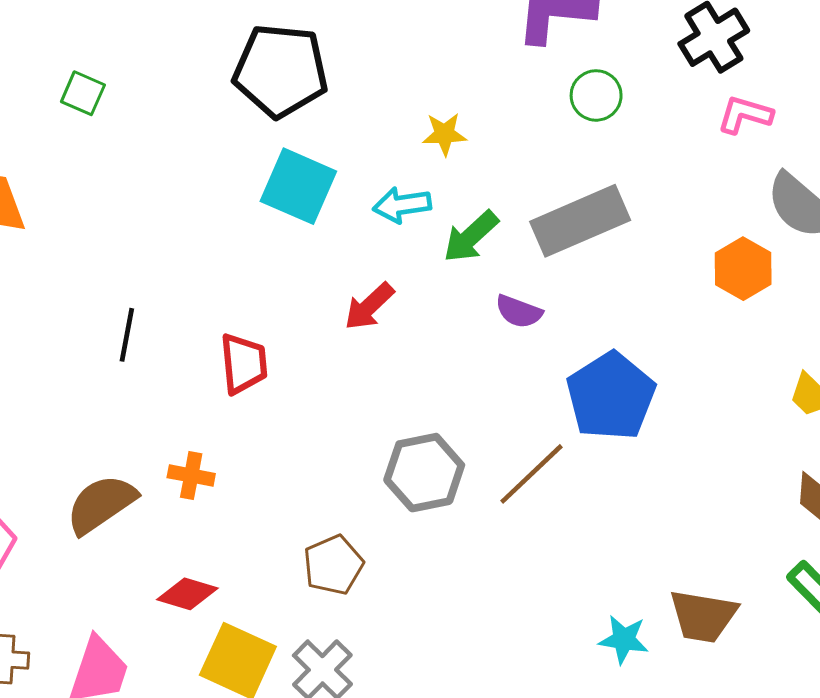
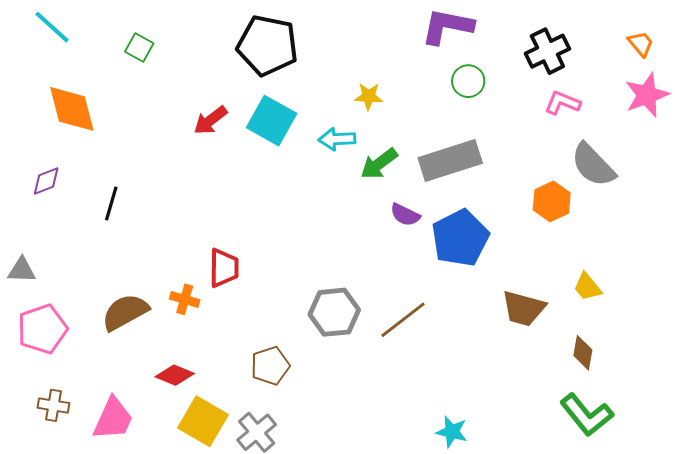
red arrow: (369, 306) -> (211, 120), moved
black line: (127, 335) -> (111, 204), moved
red trapezoid: (244, 364) -> (224, 268), moved
blue pentagon: (611, 396) -> (460, 238), moved
brown trapezoid: (703, 616) -> (524, 308), moved

